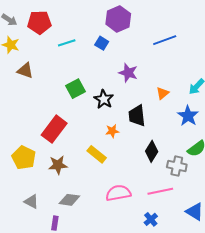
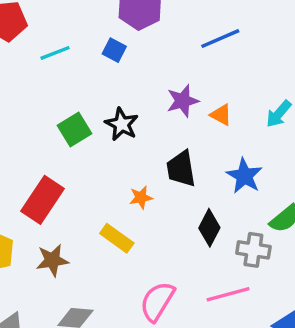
purple star: (128, 73) -> (183, 101), moved, turned -30
orange triangle: (163, 93) -> (221, 115), moved, turned -48
black star: (104, 99) -> (122, 124), moved
blue star: (188, 116) -> (244, 176), moved
pink semicircle: (118, 193) -> (157, 301), turned -45

